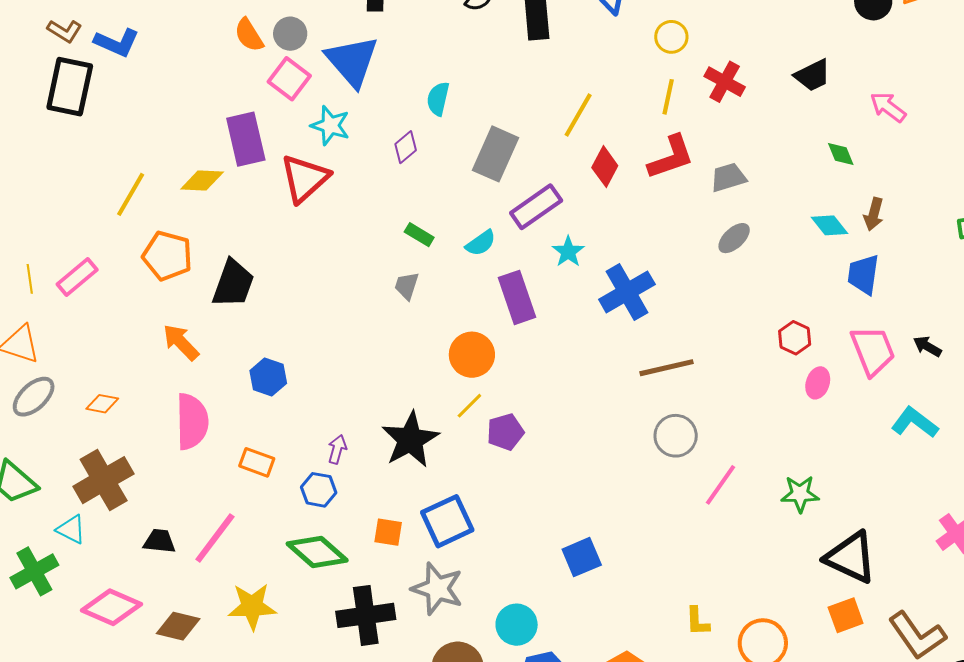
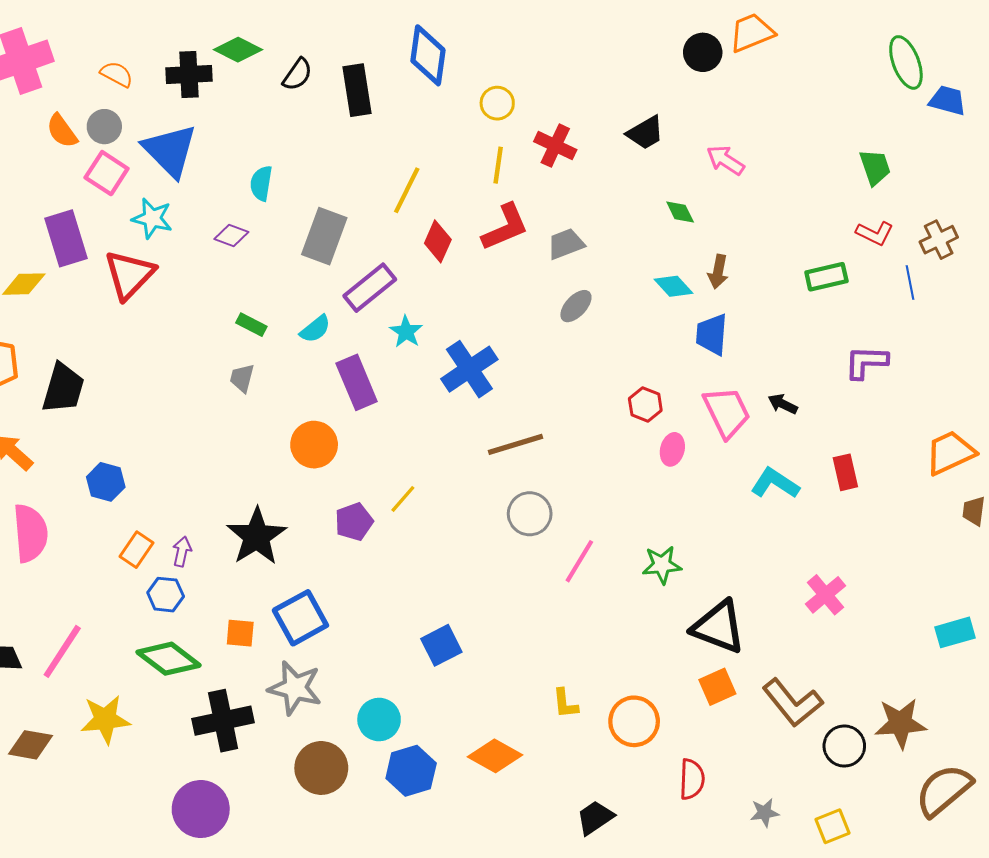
purple diamond: (406, 147) -> (231, 235), turned 64
yellow line: (469, 406) -> (403, 499), moved
orange rectangle: (257, 462) -> (136, 550), moved, turned -72

